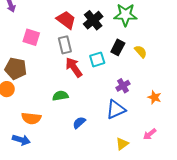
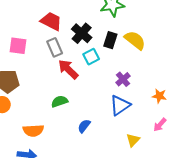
black cross: (93, 20) -> (82, 33), moved
yellow semicircle: (141, 52) -> (135, 40), size x1.5
orange star: (154, 97) -> (159, 96), moved

